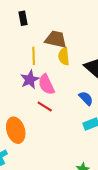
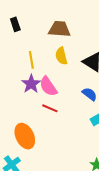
brown trapezoid: (56, 39) -> (59, 29), moved

